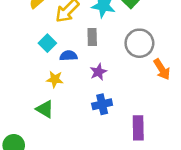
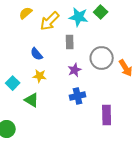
cyan square: (47, 43) -> (13, 83), moved
gray circle: (139, 43) -> (102, 58), moved
blue semicircle: (68, 56) -> (37, 54), moved, turned -128

